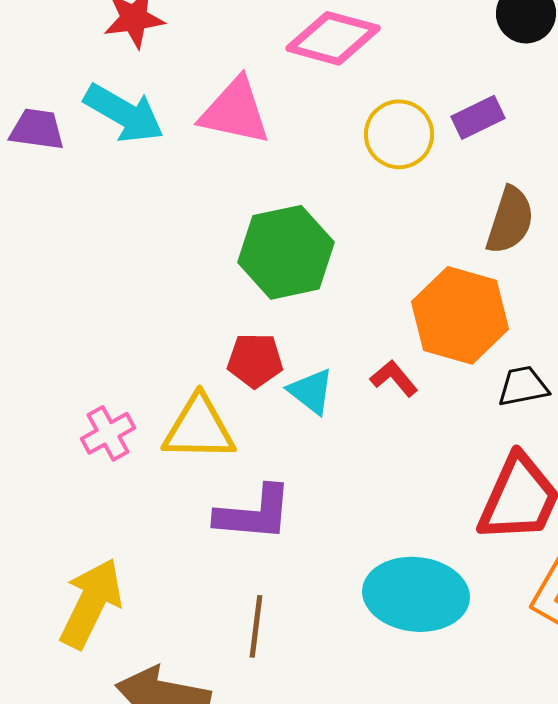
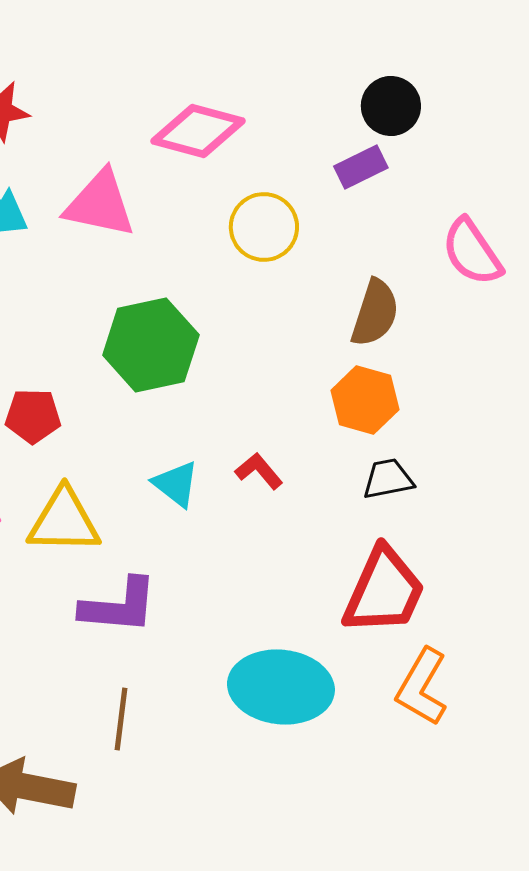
purple rectangle: (478, 117) -> (361, 167), moved
orange hexagon: (460, 315) -> (365, 400), moved, size x0.7
red pentagon: (255, 360) -> (33, 416), moved

